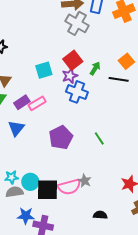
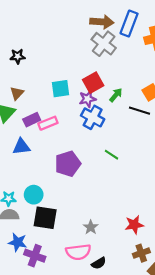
blue triangle: (16, 128) -> (21, 147), turned 36
green line: (99, 138) -> (112, 155), moved, turned -32
gray star: (85, 181) -> (91, 227), moved
cyan circle: (30, 182) -> (34, 195), moved
pink semicircle: (69, 187) -> (78, 252), moved
black semicircle: (100, 215) -> (99, 263), moved, turned 136

